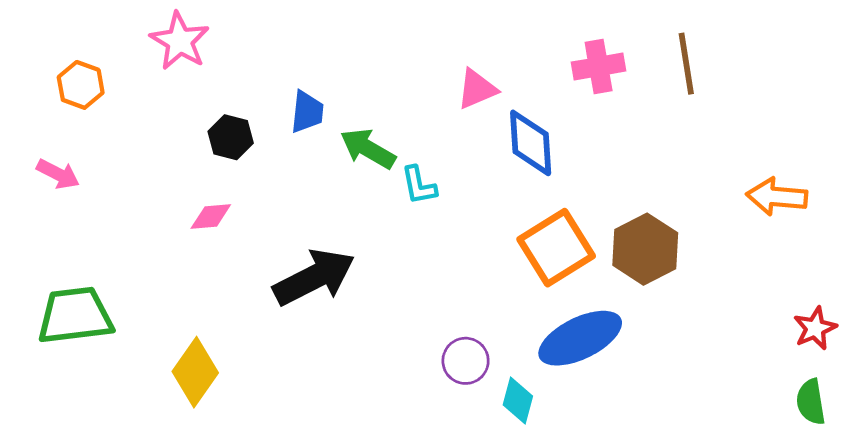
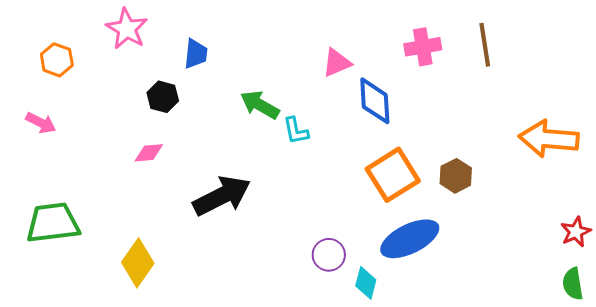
blue trapezoid: (307, 112) -> (196, 54), moved
orange arrow: (777, 197) -> (549, 139), size x1.4
brown hexagon: (645, 249) -> (456, 176), size x0.7

